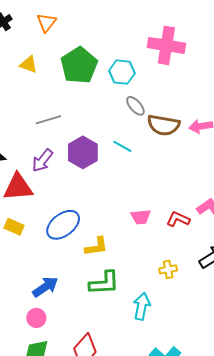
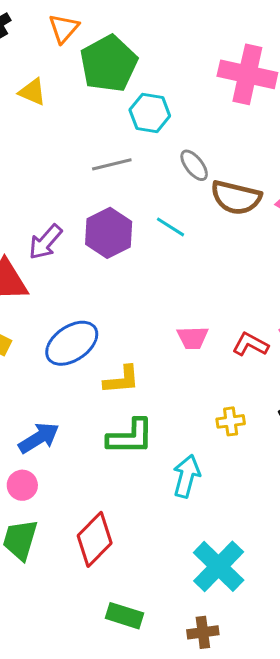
green pentagon: (79, 65) -> (109, 64), moved
cyan hexagon: (122, 72) -> (150, 113), moved
gray line: (48, 120) -> (112, 164), moved

